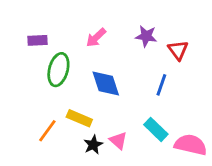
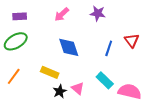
red triangle: (178, 50) -> (132, 40), moved
green ellipse: (58, 70) -> (16, 41), moved, turned 45
orange line: (47, 131) -> (14, 76), moved

